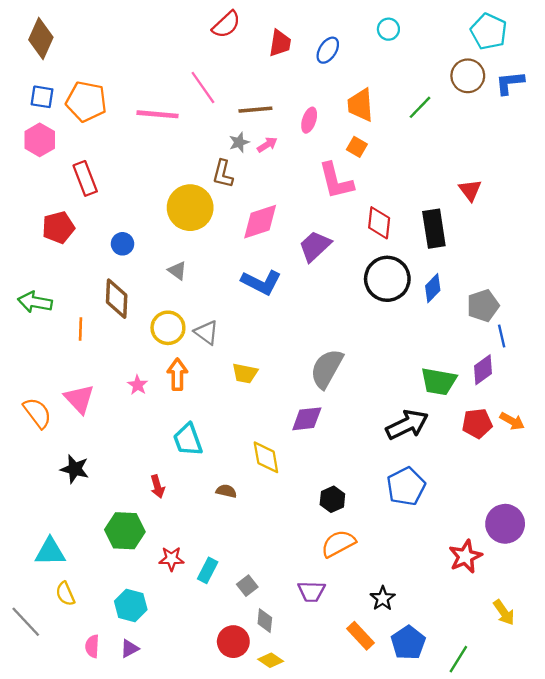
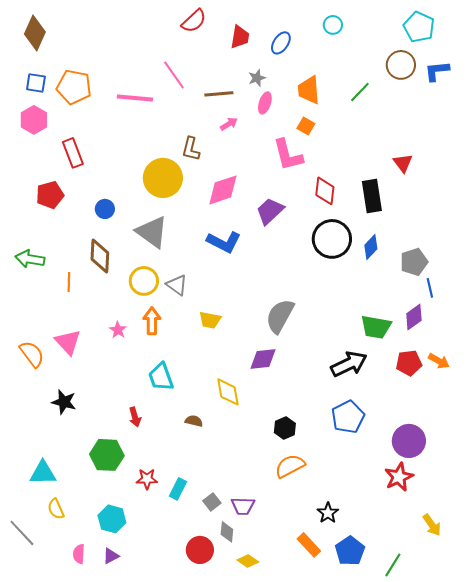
gray star: (239, 142) -> (257, 78), moved
gray triangle: (177, 271) -> (152, 232), size x2.0
purple circle: (505, 524) -> (409, 441), moved
purple trapezoid: (311, 591) -> (243, 506), moved
yellow diamond: (271, 660) -> (248, 561), moved

